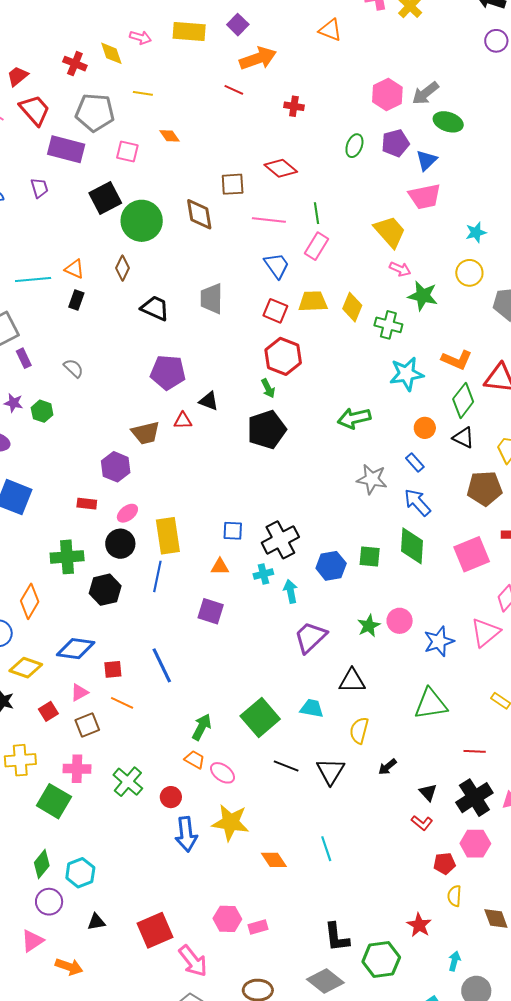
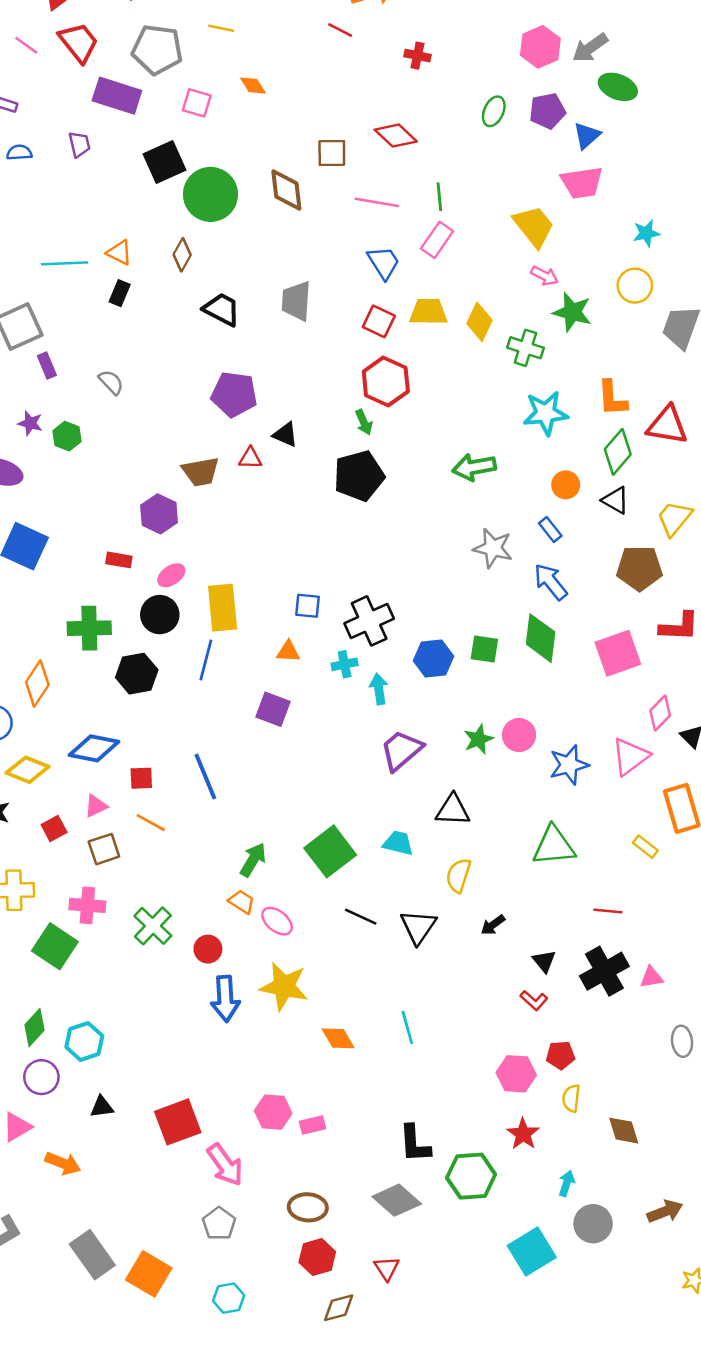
orange L-shape: (457, 360) -> (612, 398), turned 60
pink hexagon: (475, 844) -> (516, 1074), moved

